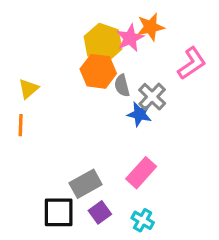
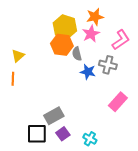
pink star: (130, 38) -> (91, 34), moved
gray cross: (152, 97) -> (108, 65), moved, turned -30
pink rectangle: (141, 173) -> (118, 102), moved

